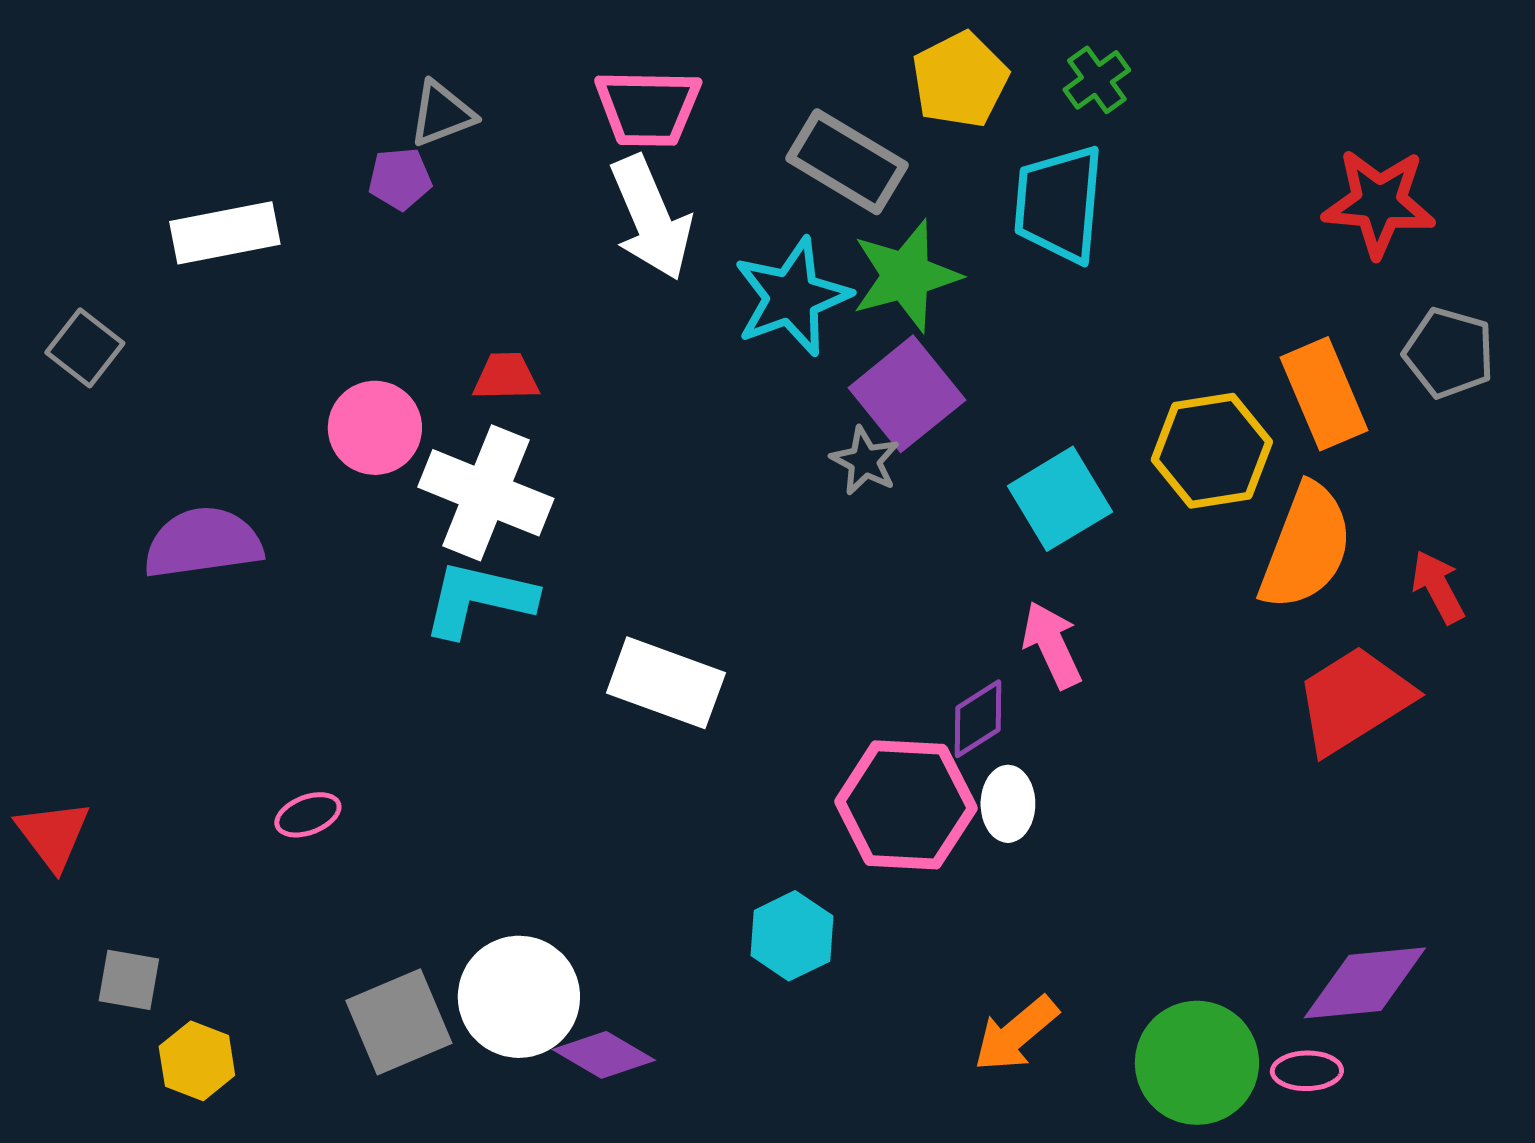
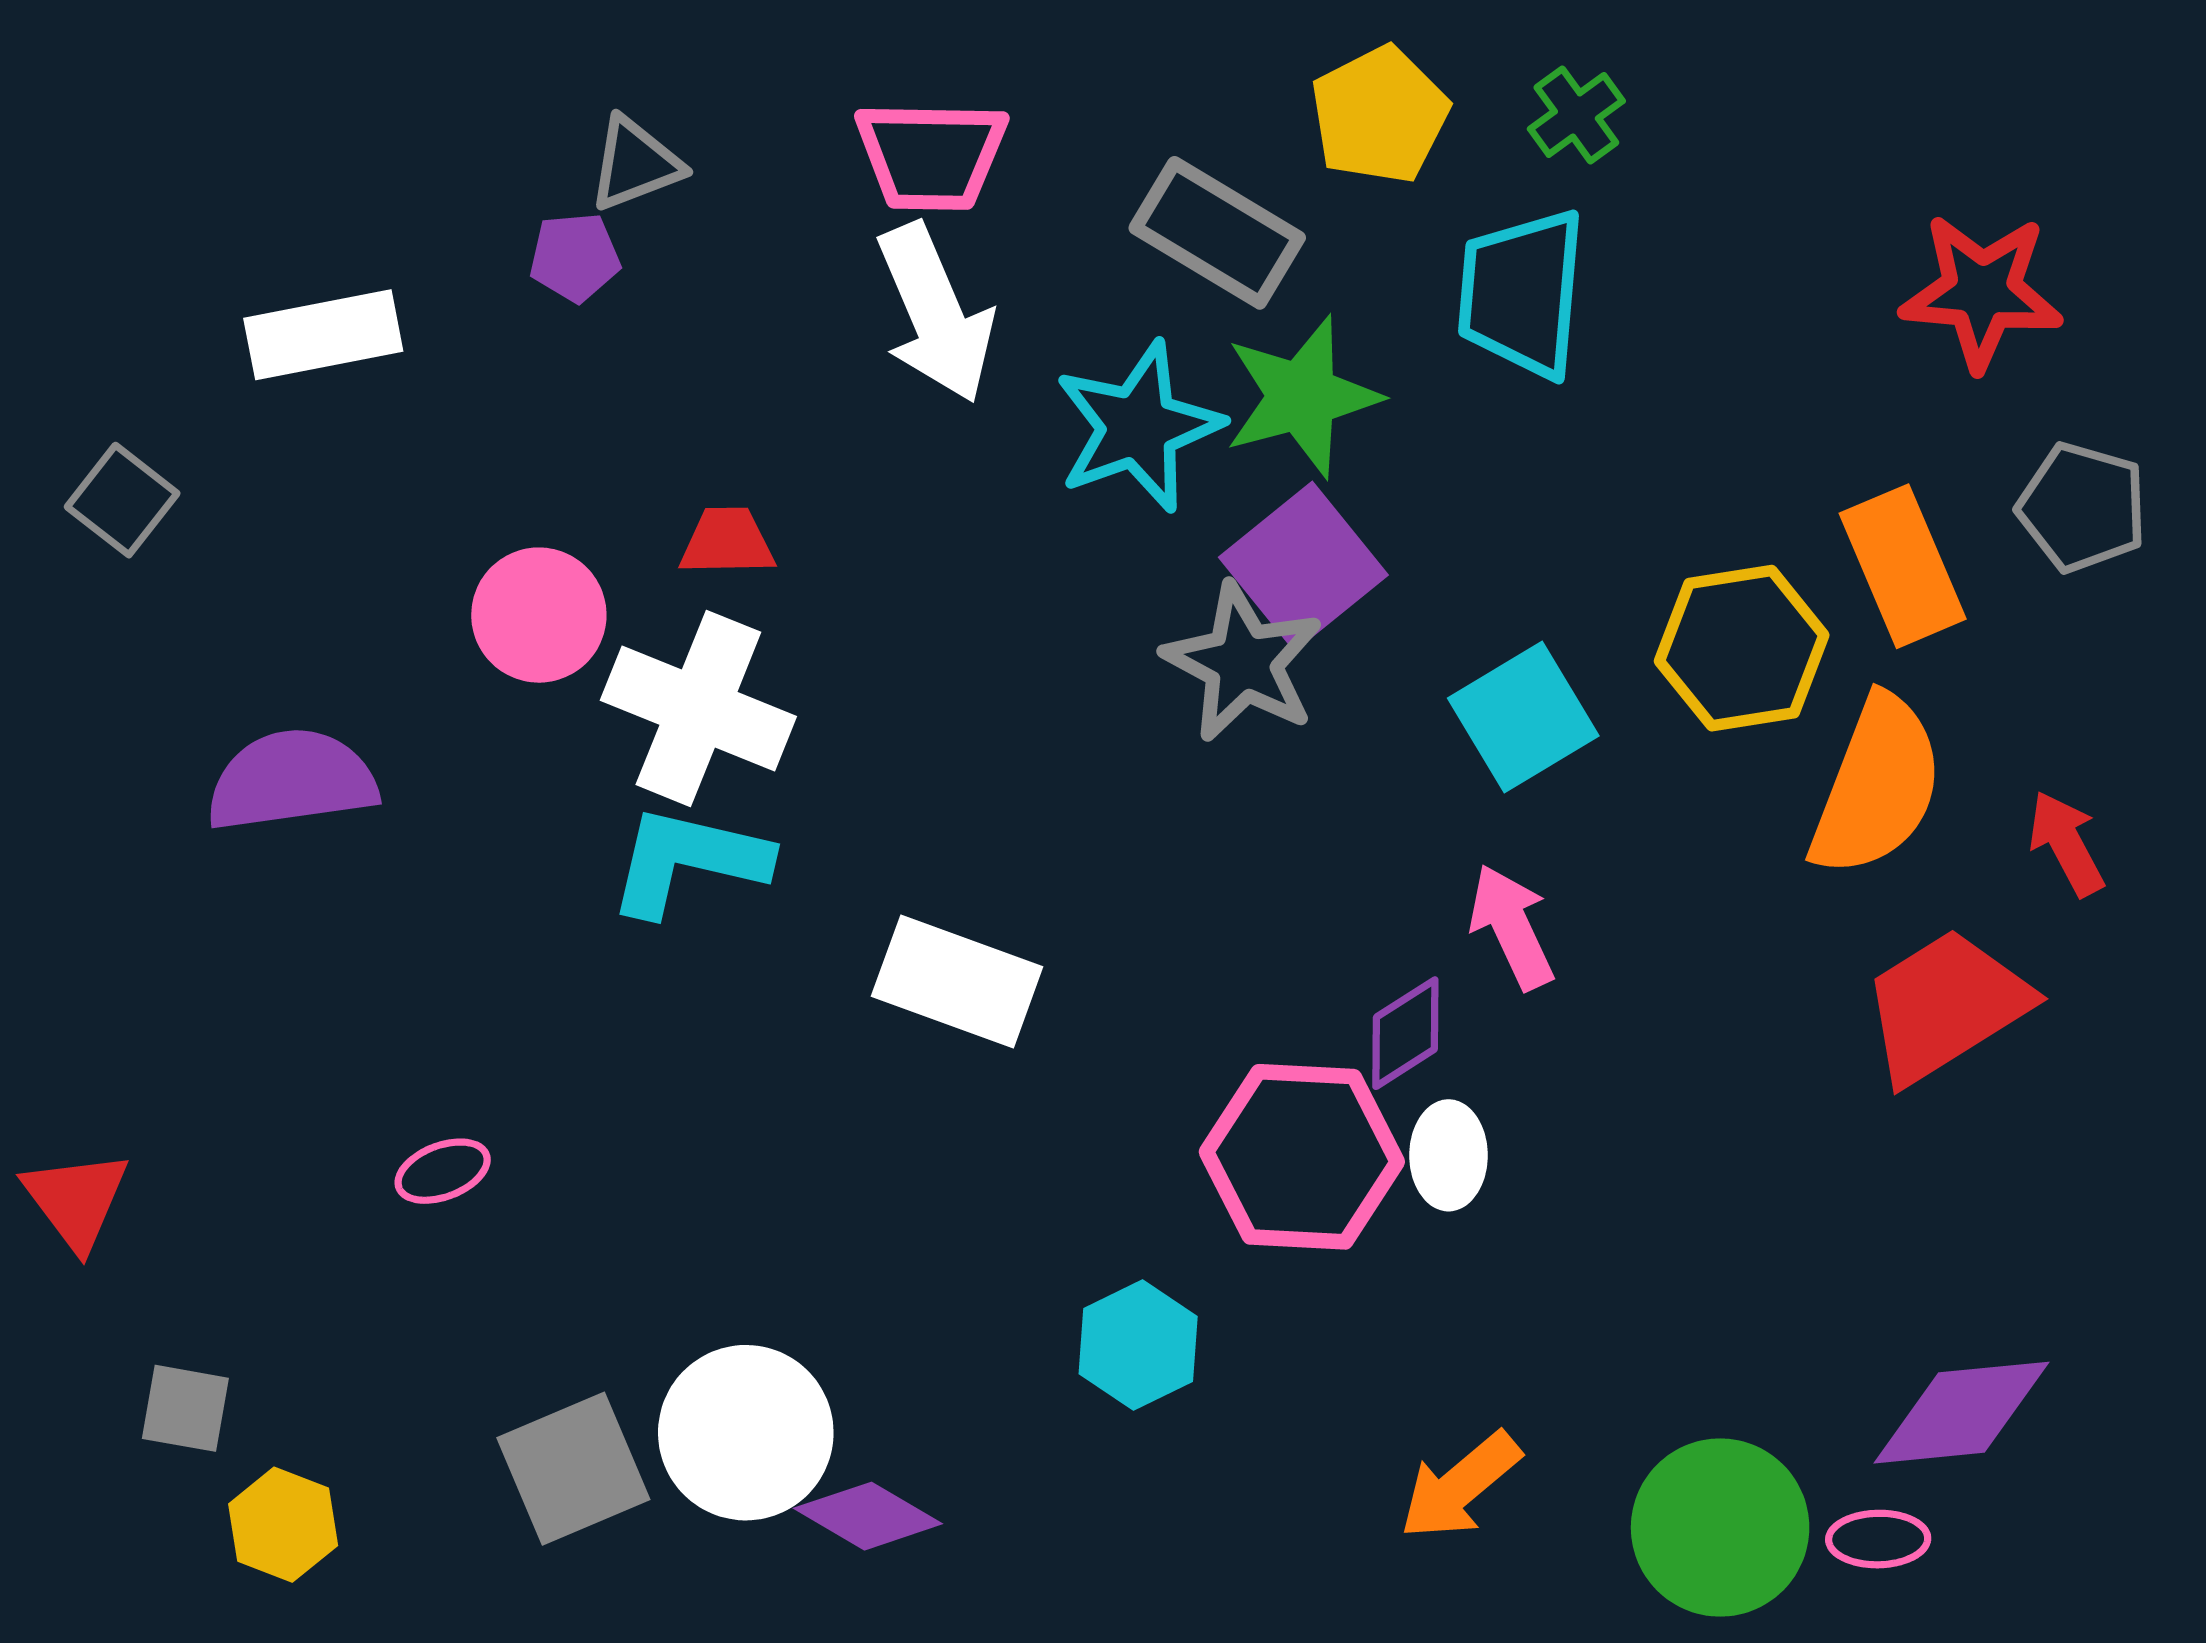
gray star: (865, 461) -> (1243, 662), size x1.6

